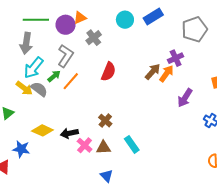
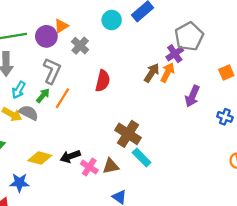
gray pentagon: (194, 29) -> (189, 36), moved
cyan arrow: (34, 68) -> (19, 90), size x0.7
brown cross: (105, 121) -> (128, 134), moved, size x1.6

